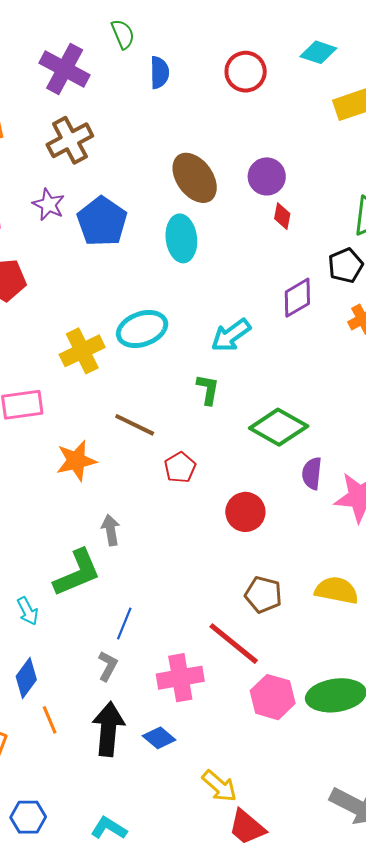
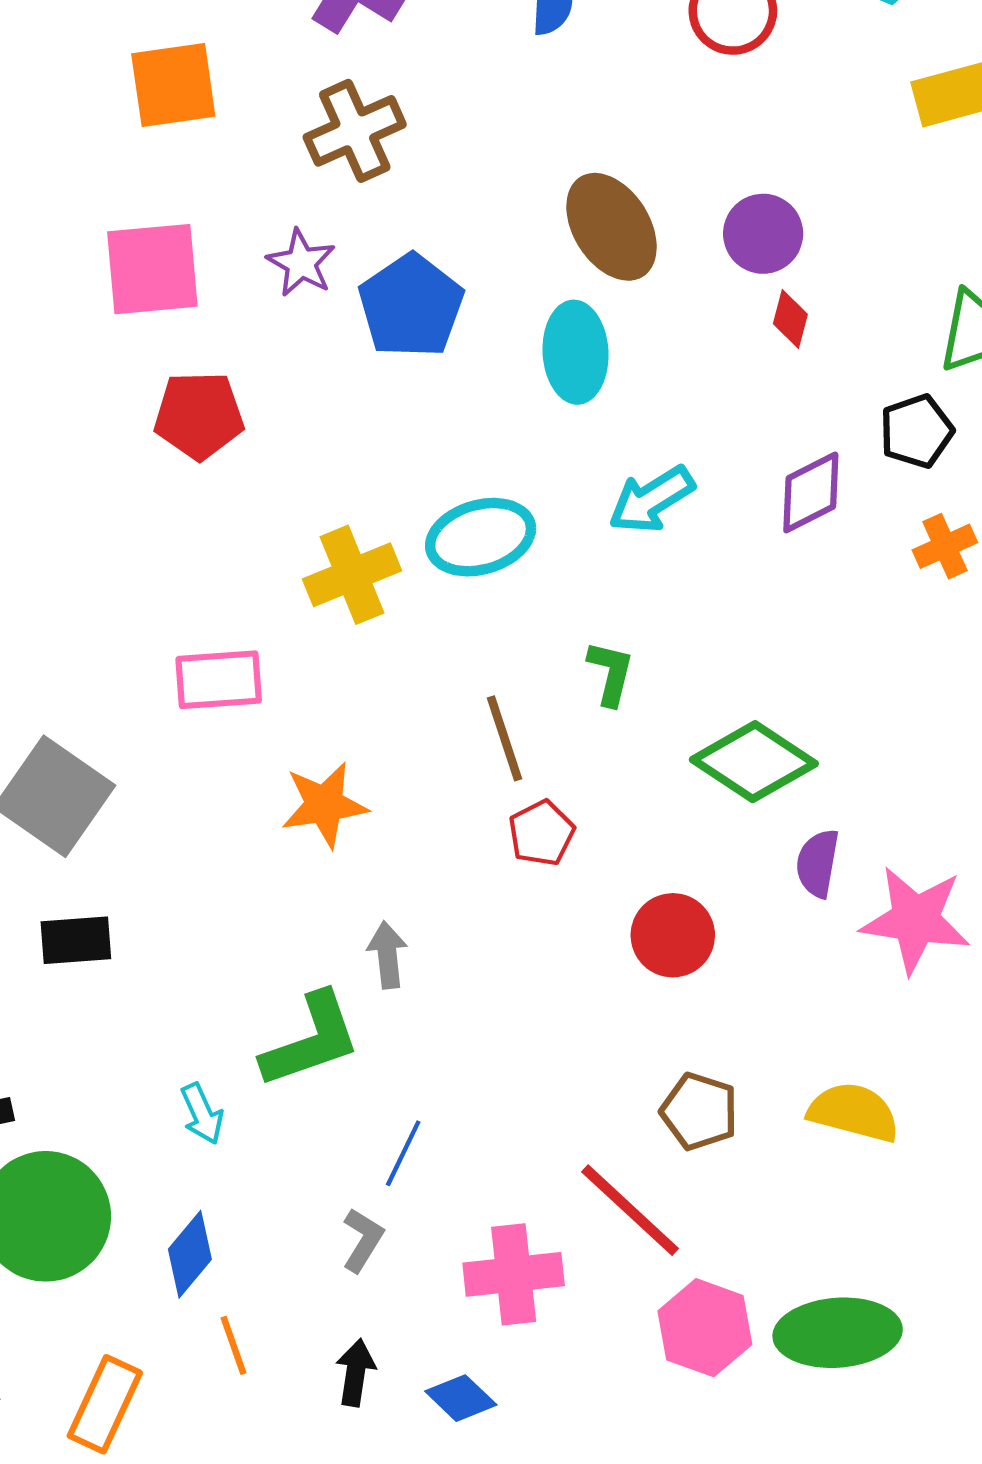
cyan arrow: (231, 335) -> (651, 499), moved
brown line: (135, 425) -> (505, 738), moved, turned 42
black arrow: (108, 729) -> (356, 1373), size x0.6

